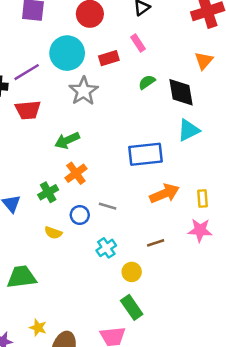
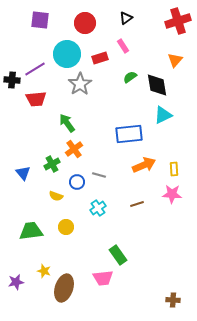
green arrow: (67, 140) -> (67, 123), turned 78
yellow circle: (132, 272) -> (66, 227), moved

